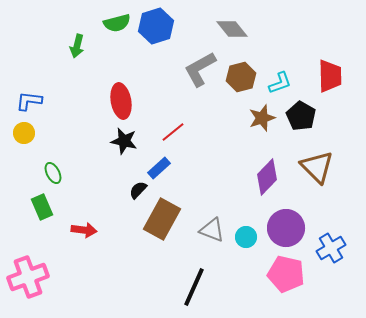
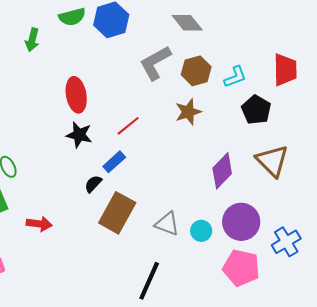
brown star: (262, 118) -> (188, 112), moved

